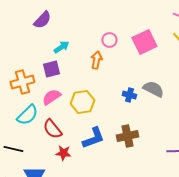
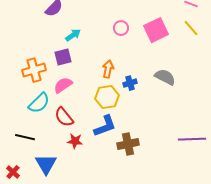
orange arrow: (96, 60) -> (108, 69), moved
blue cross: (129, 95) -> (130, 83), moved, turned -32
yellow hexagon: (82, 102) -> (107, 97), moved
brown cross: (127, 136) -> (128, 144), moved

